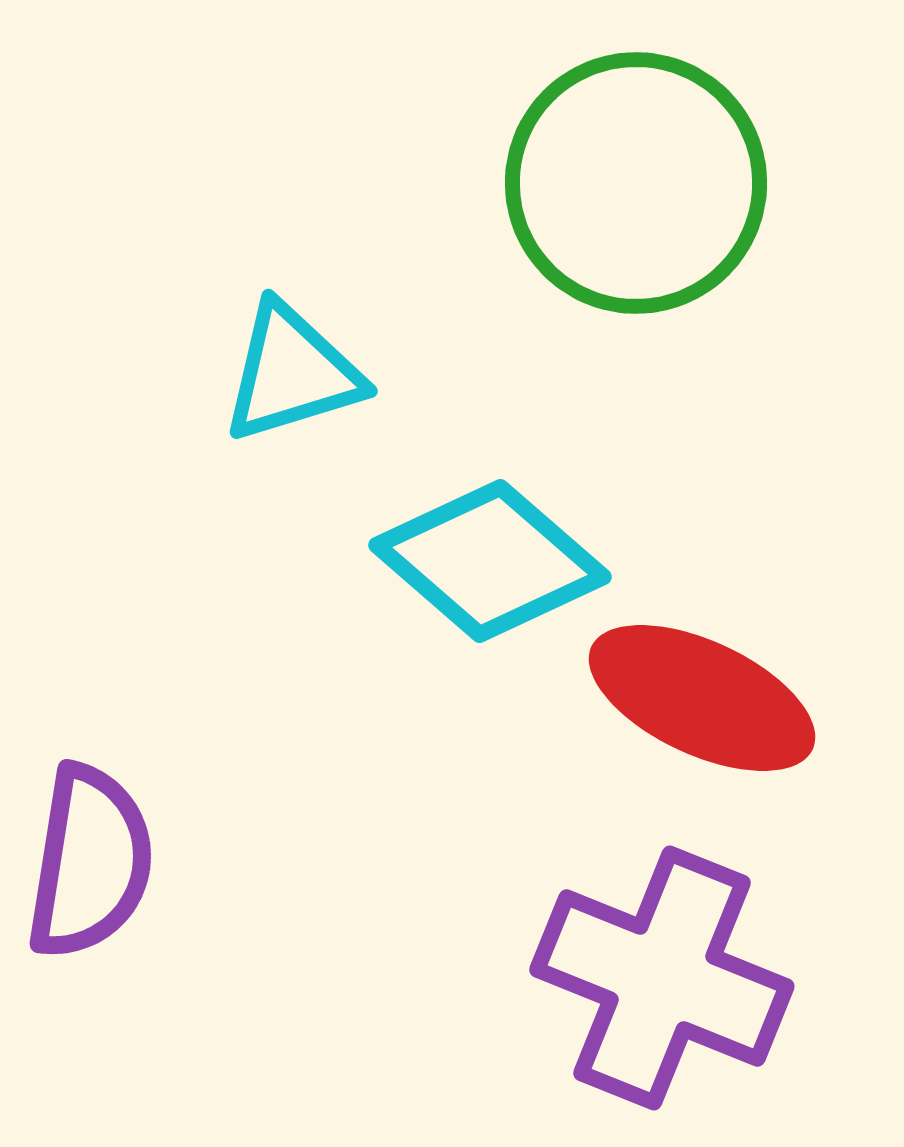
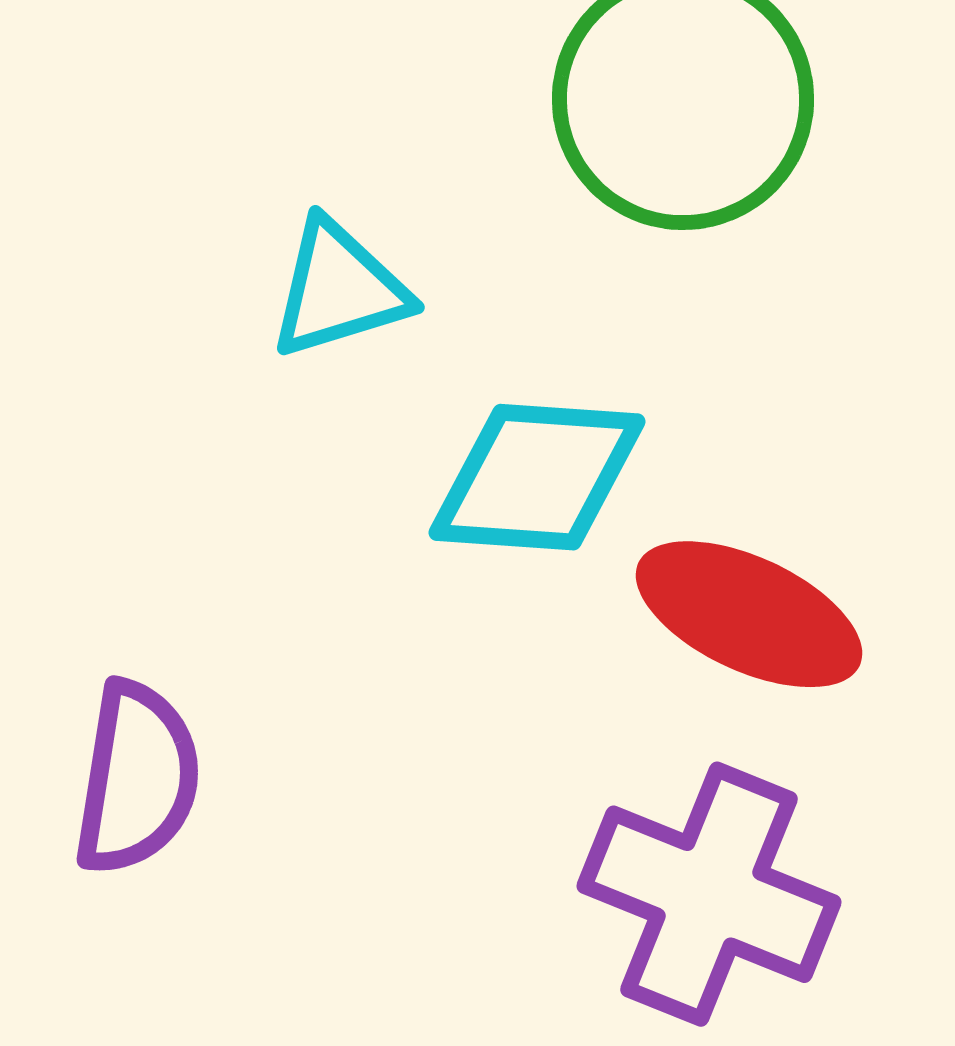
cyan diamond: (490, 561) -> (537, 477), turned -37

